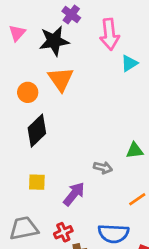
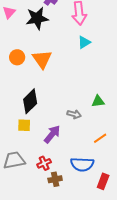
cyan triangle: (129, 63) -> (84, 42), moved
orange triangle: (61, 79) -> (42, 59), moved
black diamond: (37, 131) -> (30, 101), moved

